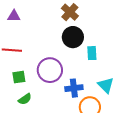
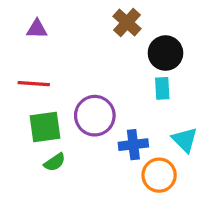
black circle: (73, 37) -> (165, 53), moved
green square: (19, 77) -> (45, 127), size x1.5

